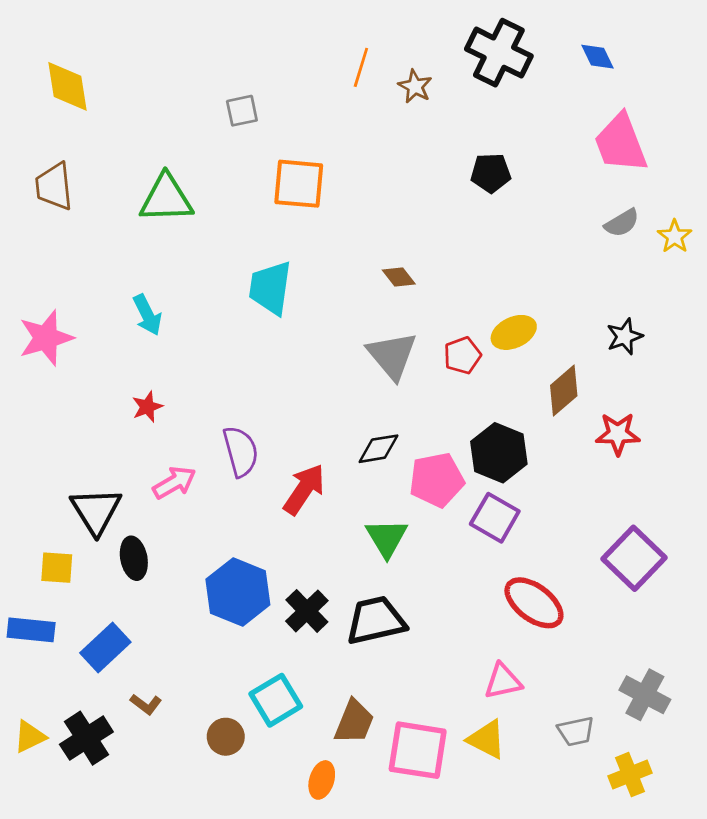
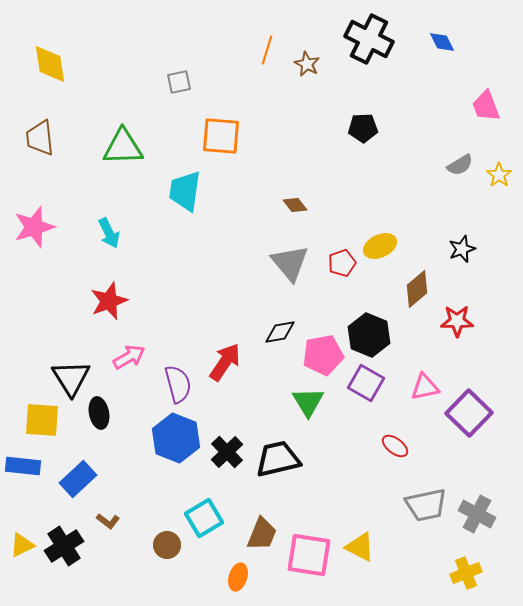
pink trapezoid: (621, 143) -> (486, 106), moved, size x0.7
cyan trapezoid: (270, 288) -> (185, 191), moved
pink star: (46, 338) -> (34, 227), moved
red star: (147, 407) -> (109, 301), size x1.6
purple semicircle: (241, 451) -> (178, 384), moved
green triangle: (387, 538) -> (308, 402), moved
yellow square: (57, 568) -> (42, 420), size x1.4
red ellipse: (534, 603) -> (395, 446), size x0.6
pink triangle: (503, 681) -> (425, 387), moved
gray trapezoid: (576, 731) -> (426, 505), moved, size x1.5

